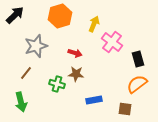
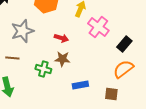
black rectangle: (138, 59) -> (124, 44), turned 56
brown line: (26, 73) -> (12, 58), turned 56

